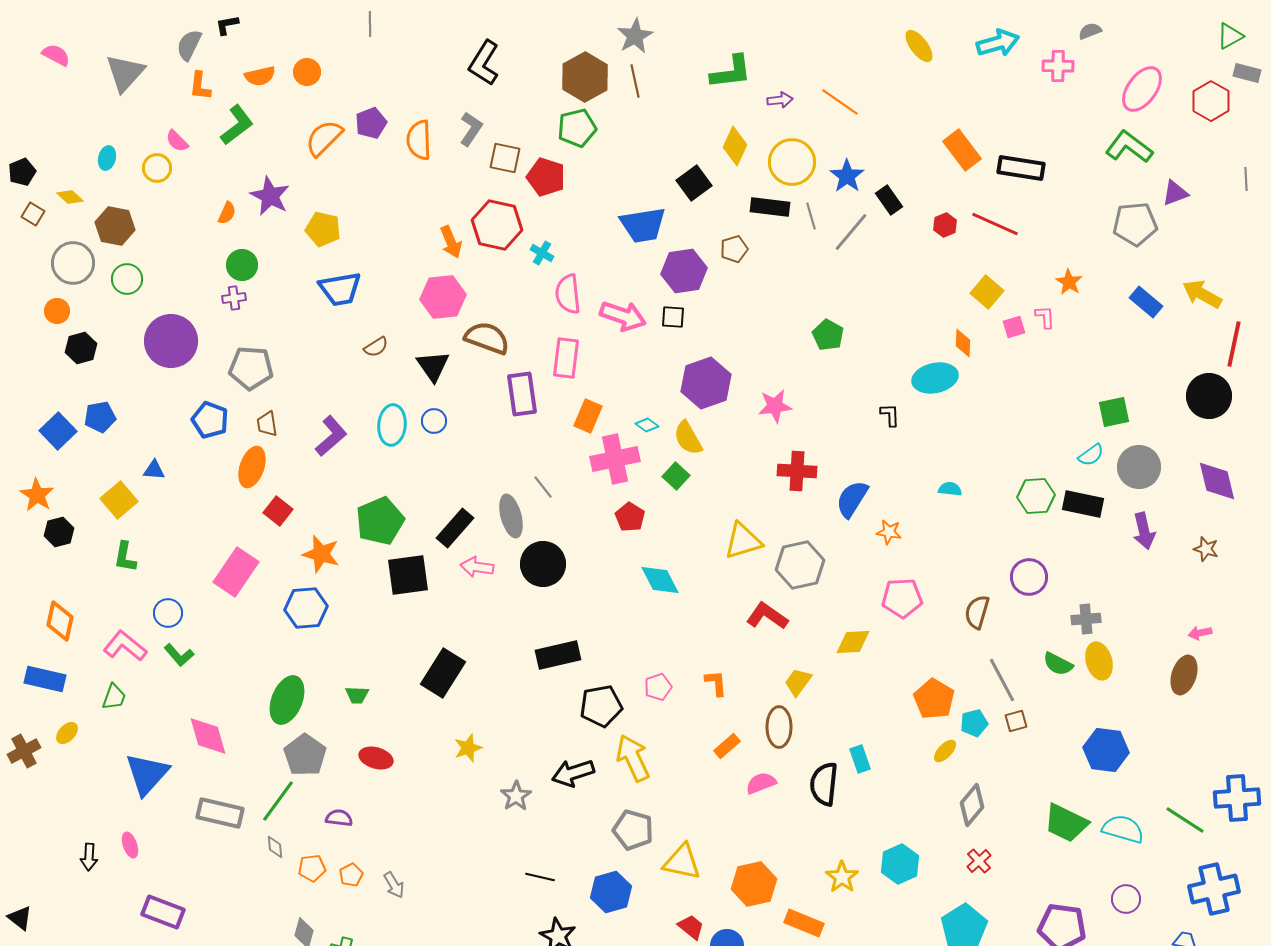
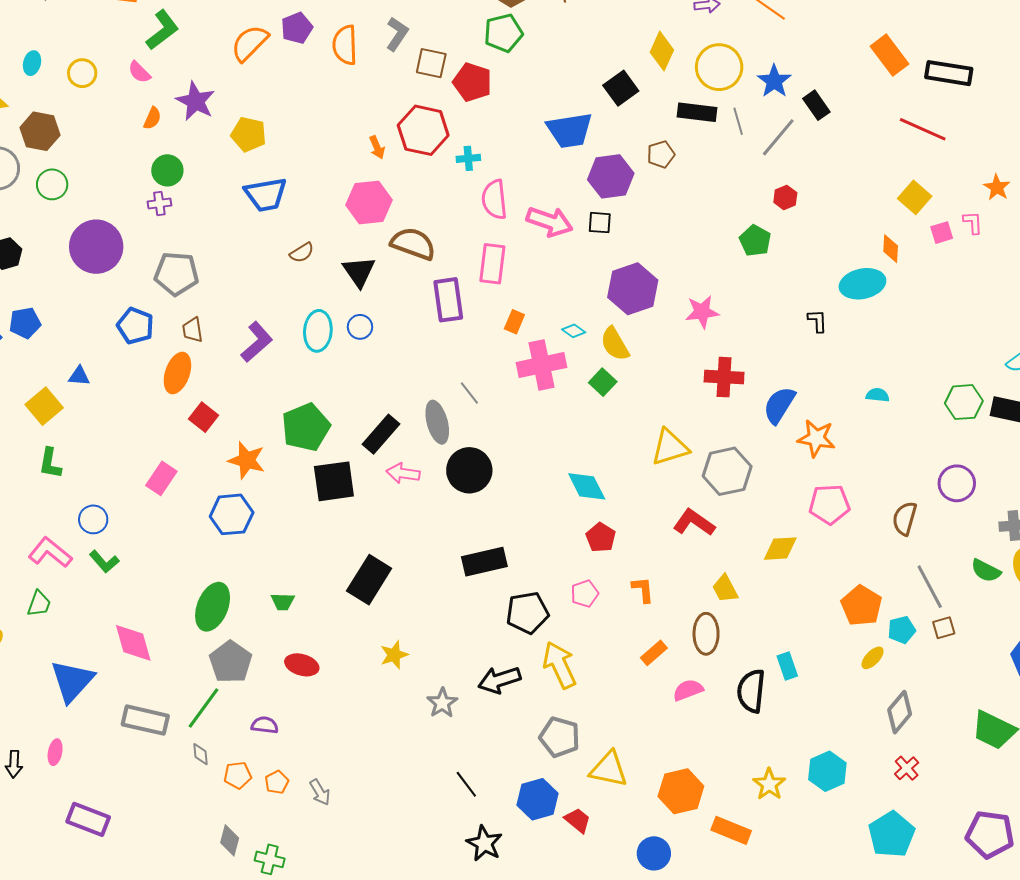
pink semicircle: (177, 141) -> (139, 72), moved
red hexagon: (945, 225) -> (785, 197), moved
orange arrow: (451, 242) -> (377, 147), size x0.7
cyan cross: (542, 253) -> (468, 158), turned -35
orange rectangle: (588, 416) -> (514, 322), size x0.7
red pentagon: (630, 517) -> (601, 538), moved
orange star: (889, 532) -> (816, 438), size x1.5
pink rectangle: (236, 572) -> (161, 478), size x0.7
yellow trapezoid: (798, 682) -> (725, 589), turned -64
pink ellipse: (130, 845) -> (55, 752), turned 30
black line: (540, 877) -> (466, 784), turned 40
red trapezoid: (691, 927) -> (578, 820), moved

